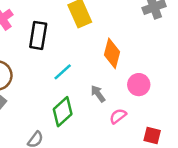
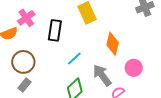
gray arrow: (98, 94) -> (102, 75), size x1.6

